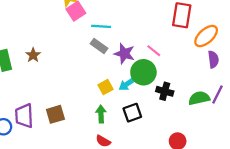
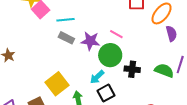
cyan arrow: (127, 84) -> (97, 77), moved
yellow square: (105, 87) -> (57, 84), moved, size x1.6
green semicircle: (199, 98) -> (164, 70), turned 42

